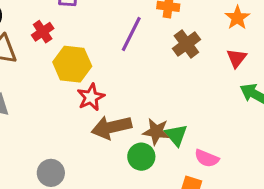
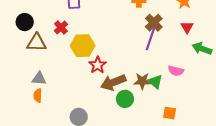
purple line: (131, 34) -> (150, 39), moved
green circle: (141, 157) -> (125, 99), moved
pink semicircle: (207, 158) -> (176, 71), moved

